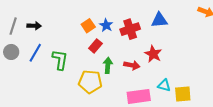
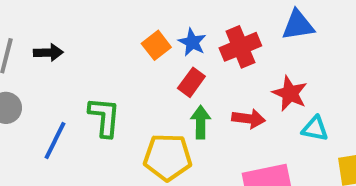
red rectangle: (95, 46) -> (191, 82), moved
blue line: (35, 53) -> (55, 140), moved
cyan triangle: (164, 85) -> (315, 129), moved

